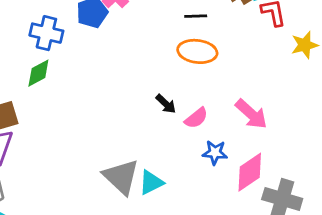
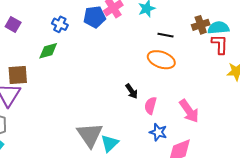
blue cross: (46, 33) -> (60, 24), size x0.7
pink semicircle: (196, 118) -> (151, 106), turned 132
cyan triangle: (151, 182) -> (110, 143), turned -30

